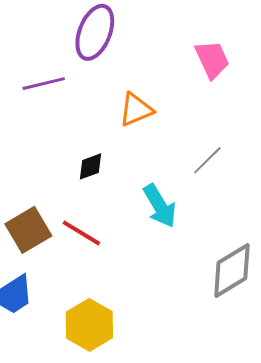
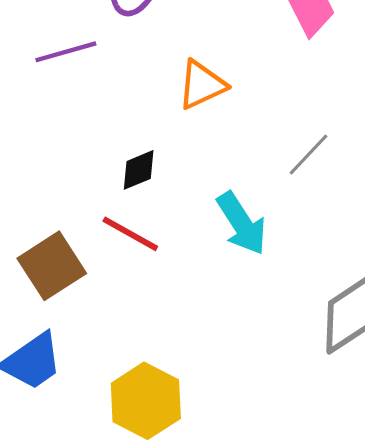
red line: (81, 233) -> (130, 234), moved

